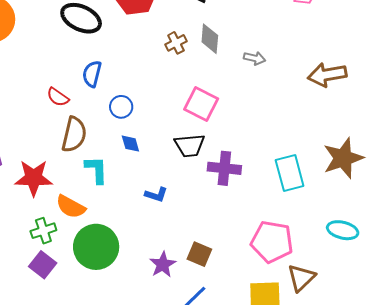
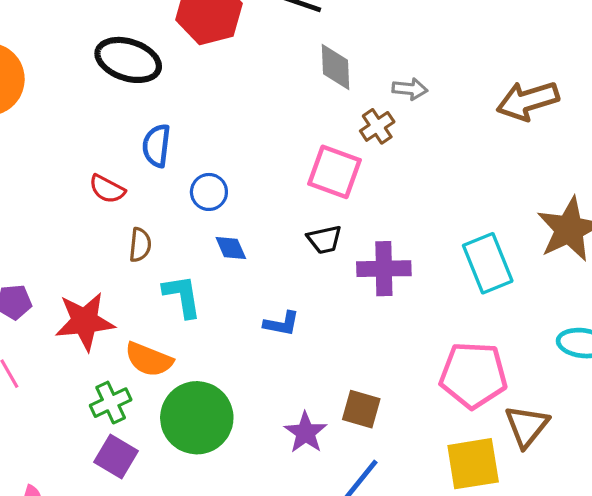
brown cross: (176, 43) -> (377, 126), moved
brown semicircle: (74, 135) -> (140, 245), size x0.6
black trapezoid: (190, 145) -> (324, 239), size x0.7

